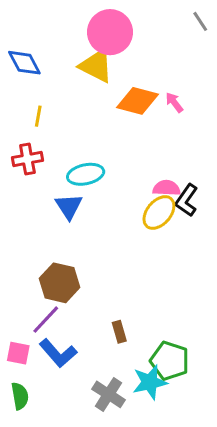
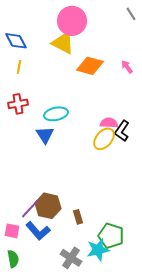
pink arrow: (174, 102) -> (127, 67), moved
yellow line: (38, 116) -> (19, 67), moved
brown hexagon: (60, 283) -> (48, 206), moved

